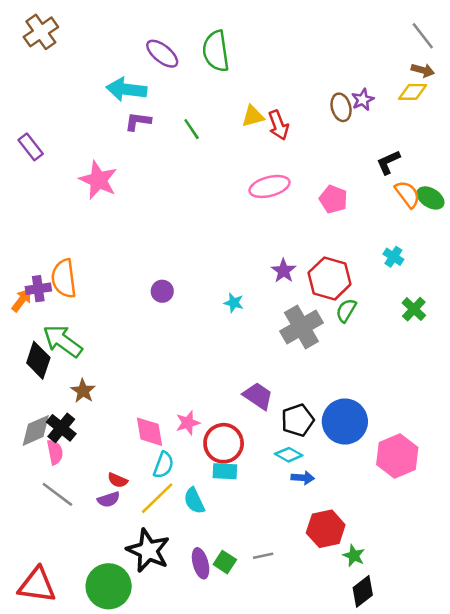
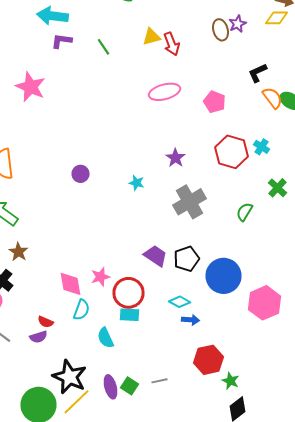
red hexagon: (330, 278) -> (232, 152), moved
green semicircle: (346, 310) -> (244, 212), moved
black pentagon: (298, 420) -> (186, 259), moved
yellow line: (157, 498) -> (76, 402), moved

